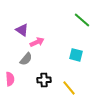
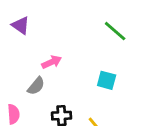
purple triangle: (22, 30) -> (21, 25), moved

